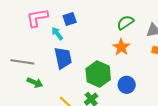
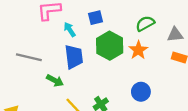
blue square: (70, 19) -> (96, 18), moved
green hexagon: (98, 74) -> (110, 46), moved
green arrow: (35, 83) -> (55, 80), moved

